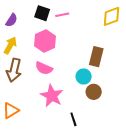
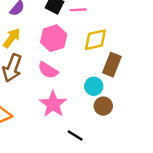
yellow diamond: (112, 16) -> (95, 40), moved
black line: (73, 119) -> (75, 135), turned -48

